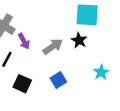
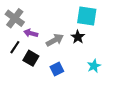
purple arrow: (24, 41) -> (31, 33), turned 128
black square: (22, 84) -> (31, 58), moved

